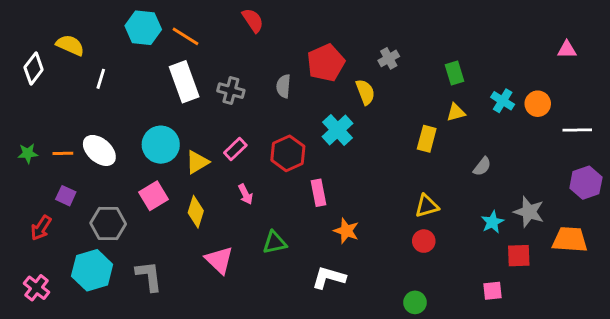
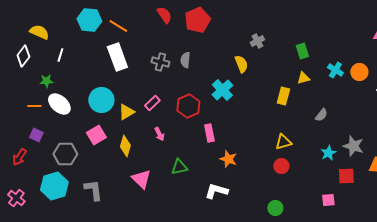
red pentagon: (326, 63) -> (197, 20), moved
white diamond: (34, 69) -> (23, 56), moved
gray cross: (231, 91) -> (160, 62), moved
green star: (28, 153) -> (46, 81), moved

